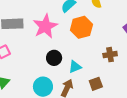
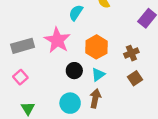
orange hexagon: (81, 27) -> (96, 47), moved
brown square: (96, 84) -> (135, 78), moved

